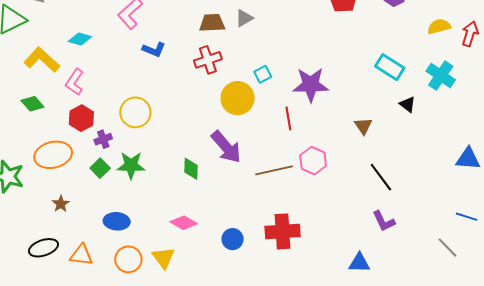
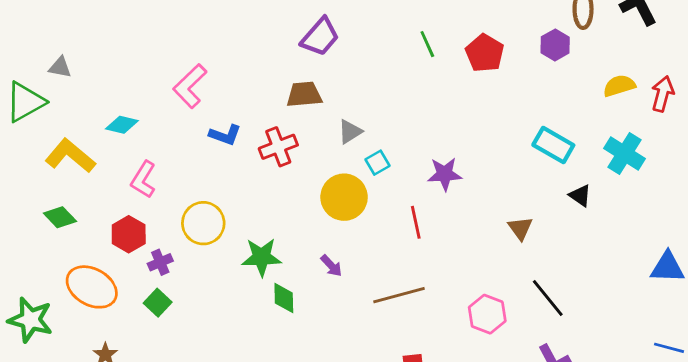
gray triangle: (244, 18) -> (350, 132), moved
red cross: (208, 60) -> (278, 147), moved
pink L-shape: (75, 82) -> (143, 180), moved
purple star: (311, 85) -> (445, 174), size x0.7
purple arrow: (226, 147) -> (331, 266), size x0.5
orange ellipse: (53, 155) -> (92, 287), turned 45
pink hexagon: (313, 161) -> (487, 314), moved
green star: (131, 165) -> (261, 257), moved

